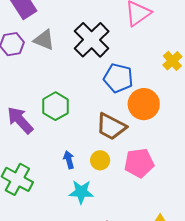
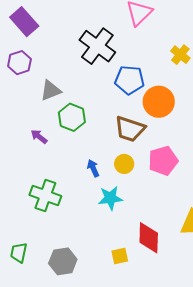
gray triangle: (44, 40) -> (51, 90), moved, turned -35
purple arrow: (20, 120) -> (39, 137), size x0.6

